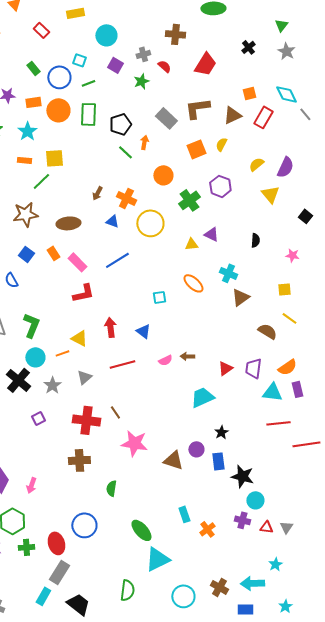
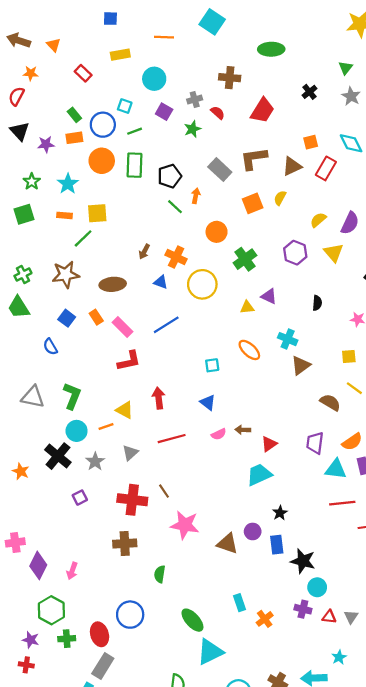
orange rectangle: (33, 102) -> (74, 138), moved
purple hexagon: (220, 186) -> (295, 253), moved
blue triangle: (143, 331) -> (208, 402), moved
red triangle: (225, 368) -> (269, 444), moved

